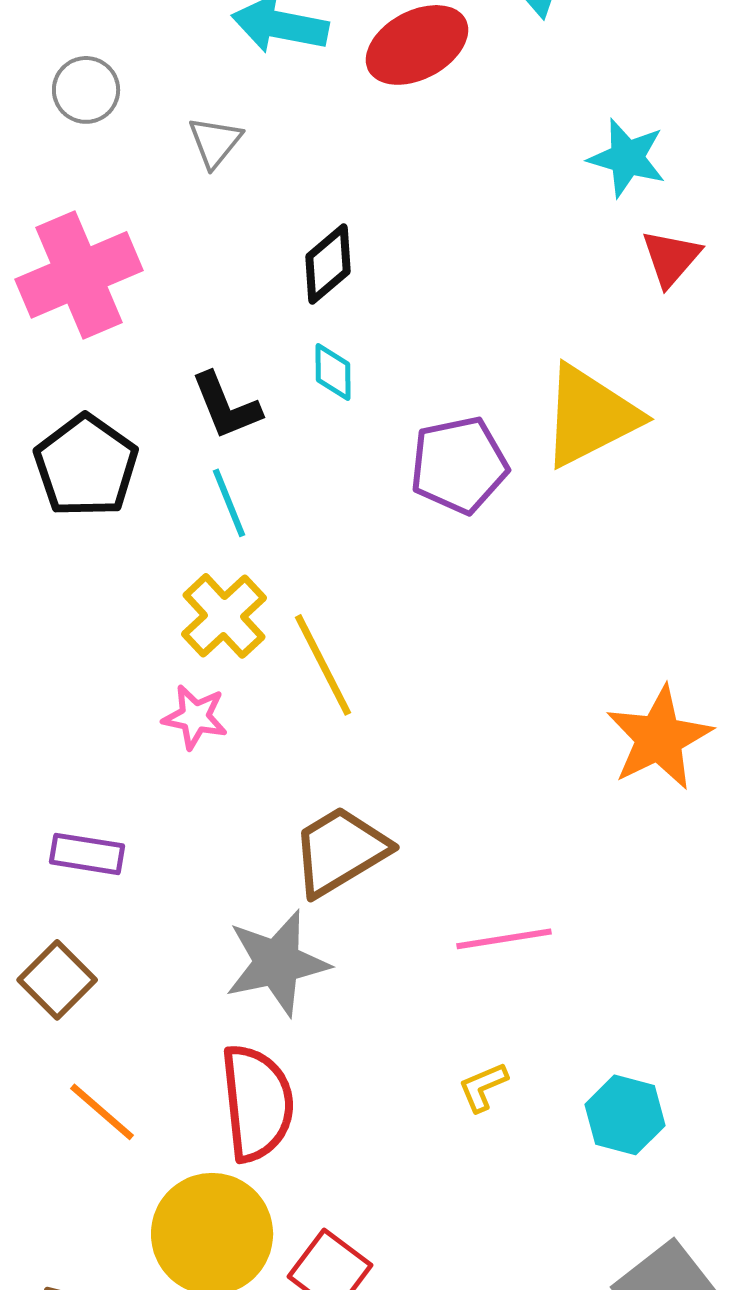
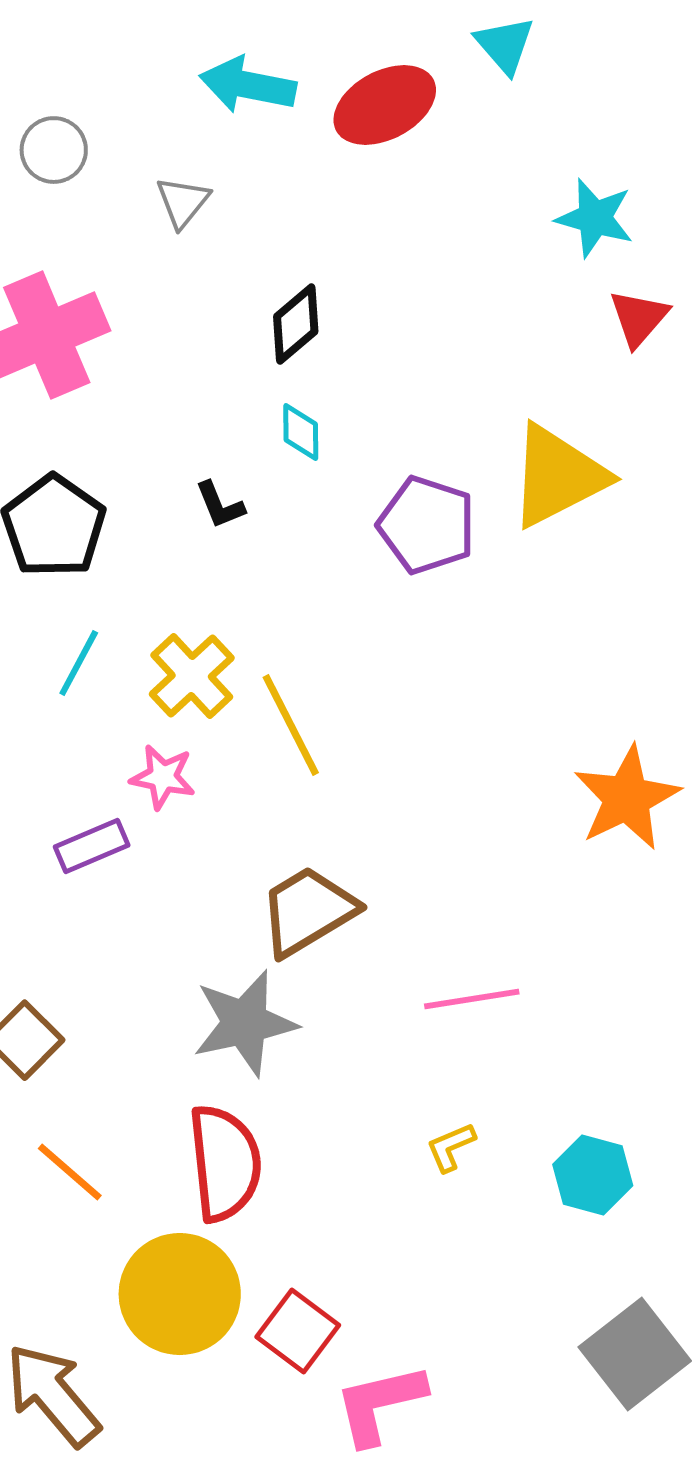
black L-shape: (226, 406) -> (220, 505), moved, size x0.7
purple pentagon: (459, 465) -> (427, 525), turned 30
cyan line: (229, 503) -> (79, 663), moved, turned 50
purple rectangle: (87, 854) -> (92, 846), moved, turned -32

